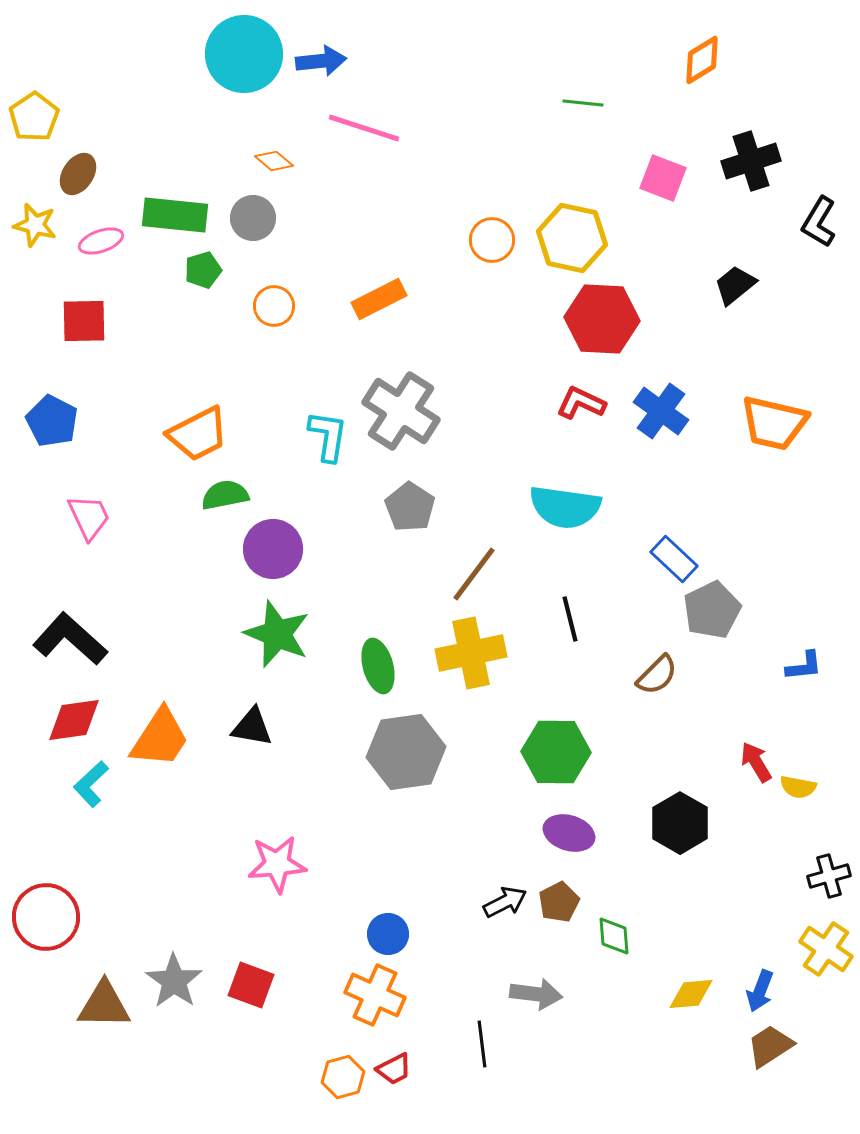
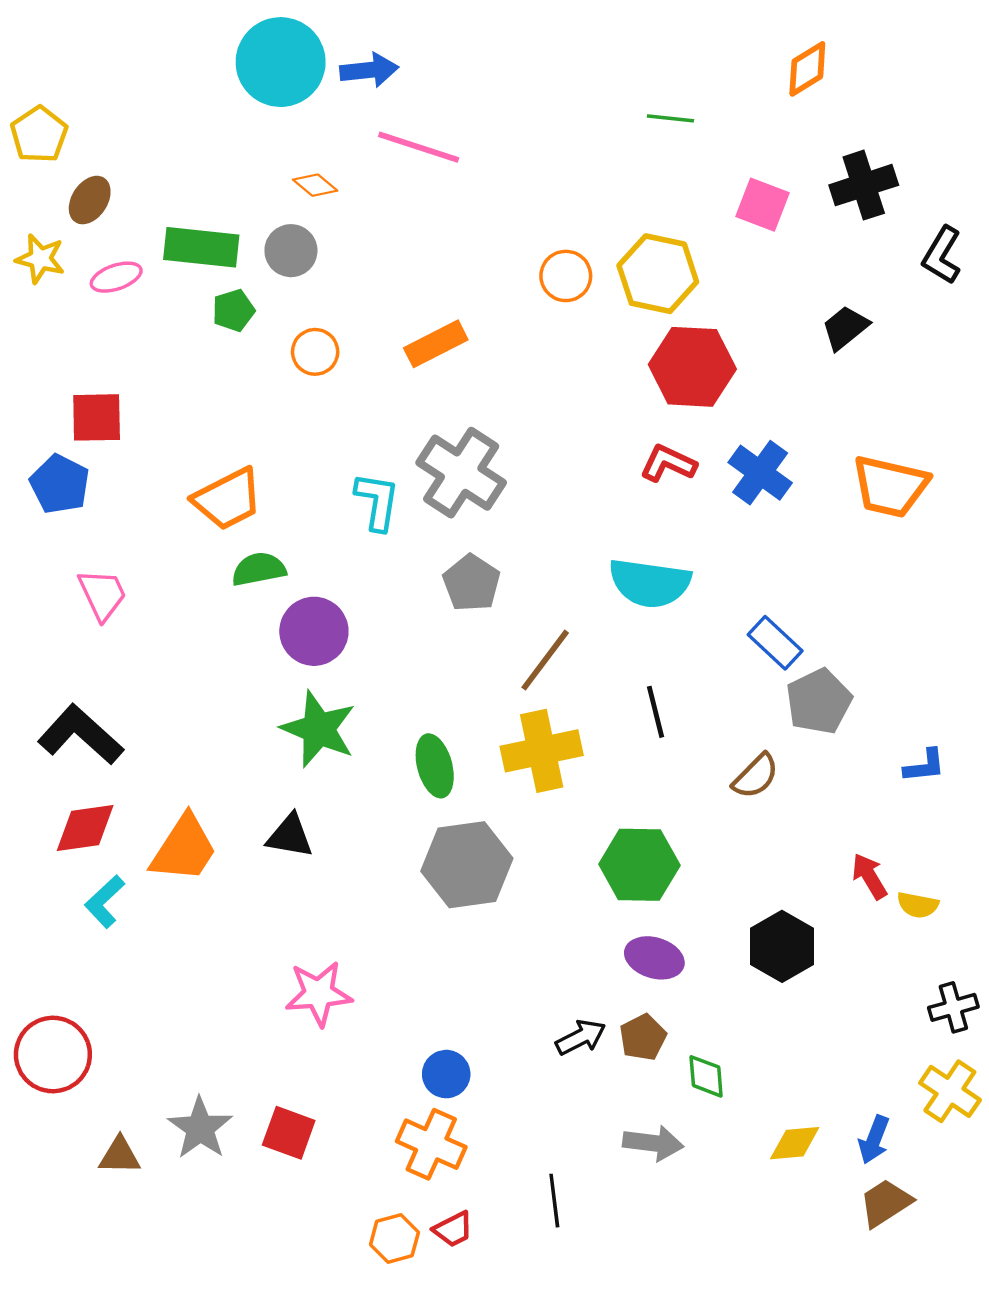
red square: (84, 321) -> (97, 417), moved
gray arrow: (536, 994) -> (653, 1143), moved
brown triangle: (104, 1005) -> (120, 1156), size x0.7

